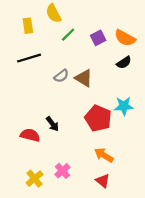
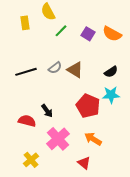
purple square: (98, 38) -> (88, 34), turned -32
black line: (29, 58) -> (26, 72), moved
black semicircle: (124, 63) -> (111, 72), moved
pink cross: (62, 171) -> (58, 139), moved, size x1.6
red triangle: (103, 181) -> (84, 163), moved

